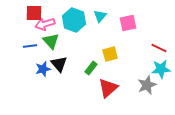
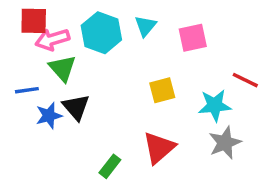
blue line: (30, 46) -> (27, 90), moved
green rectangle: (91, 68) -> (110, 166), moved
cyan star: (161, 69) -> (215, 105), moved

